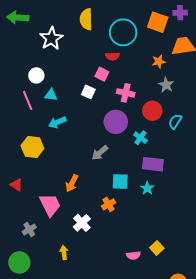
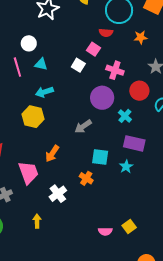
orange star: (159, 62) -> (141, 37), moved
yellow hexagon: (32, 147) -> (33, 117), moved
orange cross: (109, 204) -> (86, 178), turned -32

